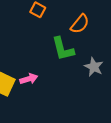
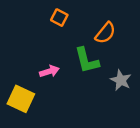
pink arrow: (29, 79) -> (49, 71), moved

